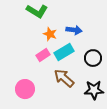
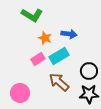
black circle: (93, 58) -> (89, 71), moved

